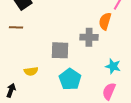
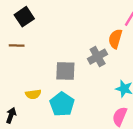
gray cross: (89, 37) -> (98, 57), turned -30
cyan pentagon: (70, 79) -> (62, 104), moved

